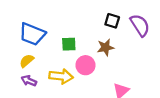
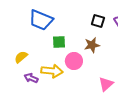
blue trapezoid: (32, 34) -> (41, 20), moved
purple arrow: (29, 81) -> (31, 78), moved

